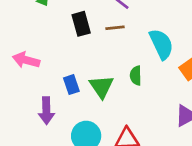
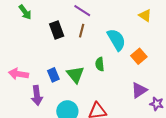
brown line: (115, 28) -> (82, 31), turned -64
pink arrow: (26, 60) -> (18, 74), moved

